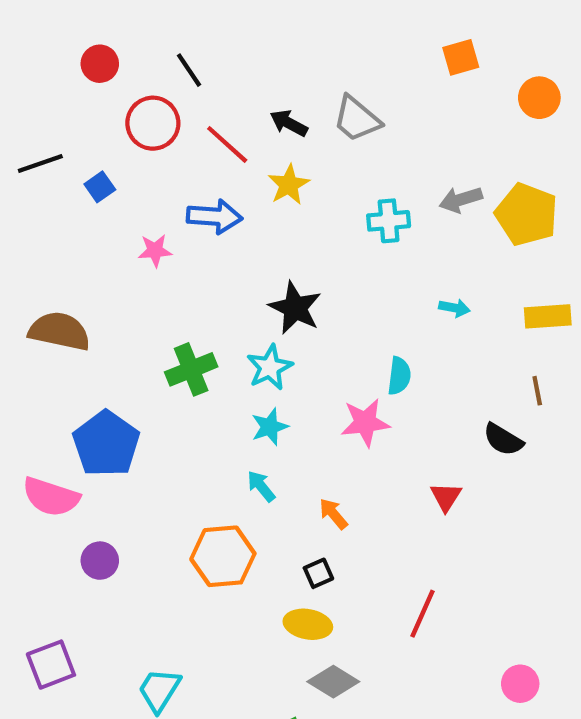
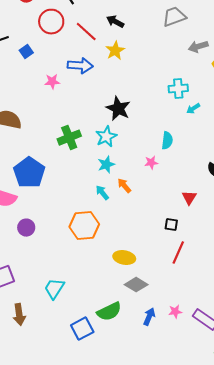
gray trapezoid: (357, 119) -> (174, 17), moved, turned 120
gray arrow: (461, 200) -> (198, 47), moved
cyan cross: (389, 221) -> (178, 89), moved
cyan arrow: (454, 308) -> (193, 109), turned 136
pink star: (365, 423) -> (151, 163), size x0.6
orange arrow: (333, 514) -> (124, 186), moved
black square: (318, 573) -> (171, 225), moved, turned 32

